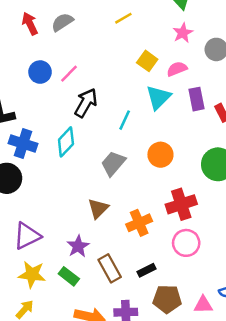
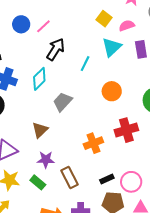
gray trapezoid: (113, 163) -> (62, 102), moved
brown triangle: (98, 208) -> (40, 130), moved
pink circle: (186, 243) -> (131, 182), moved
purple star: (78, 246) -> (46, 160), turned 30
black rectangle: (147, 270) -> (107, 179), moved

